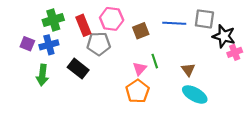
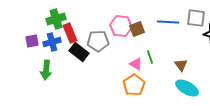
pink hexagon: (112, 19) -> (121, 26), moved
red rectangle: (83, 25) -> (70, 33), moved
purple square: (27, 44) -> (32, 41), turned -32
black rectangle: (78, 69) -> (79, 52), moved
pink triangle: (140, 69) -> (136, 64), turned -40

